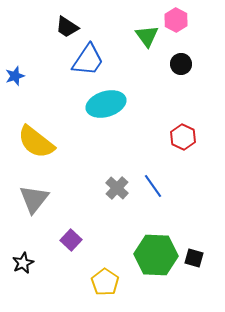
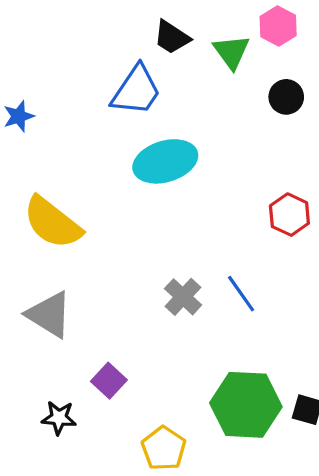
black trapezoid: (67, 27) -> (172, 37), moved
gray triangle: (34, 199) -> (49, 315), turned -36
black star: (23, 263) -> (59, 418), moved, turned 30

